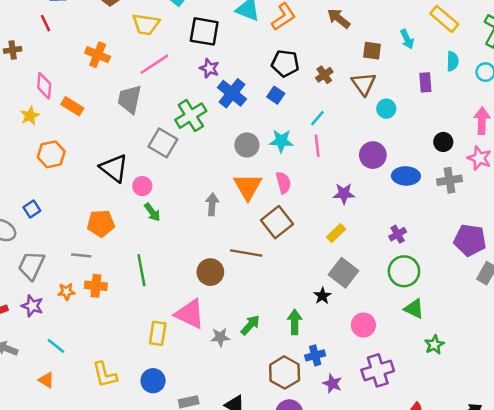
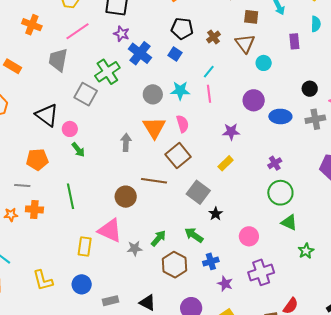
gray square: (344, 273) -> (198, 192), moved
green arrow: (295, 322) -> (194, 235), turned -54
brown hexagon: (285, 372) -> (174, 265), moved

